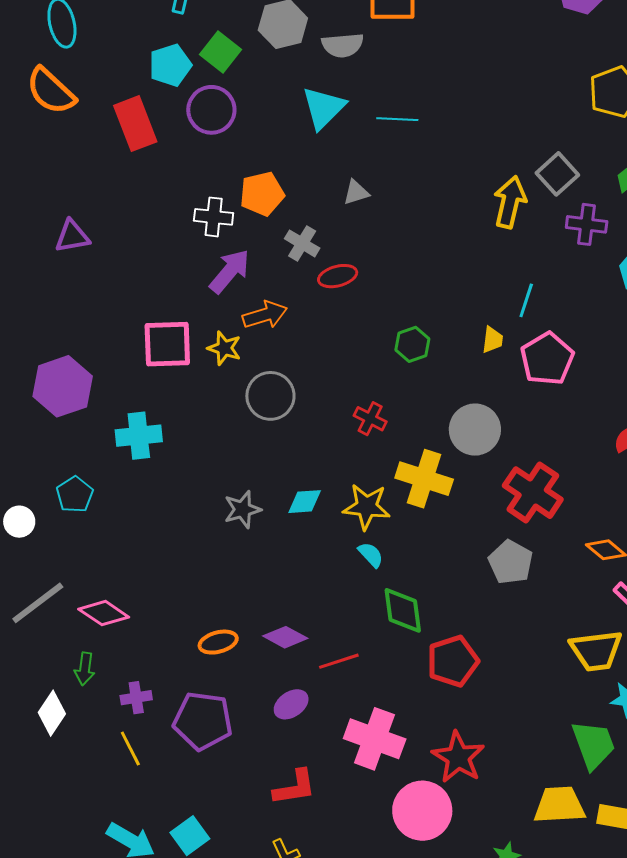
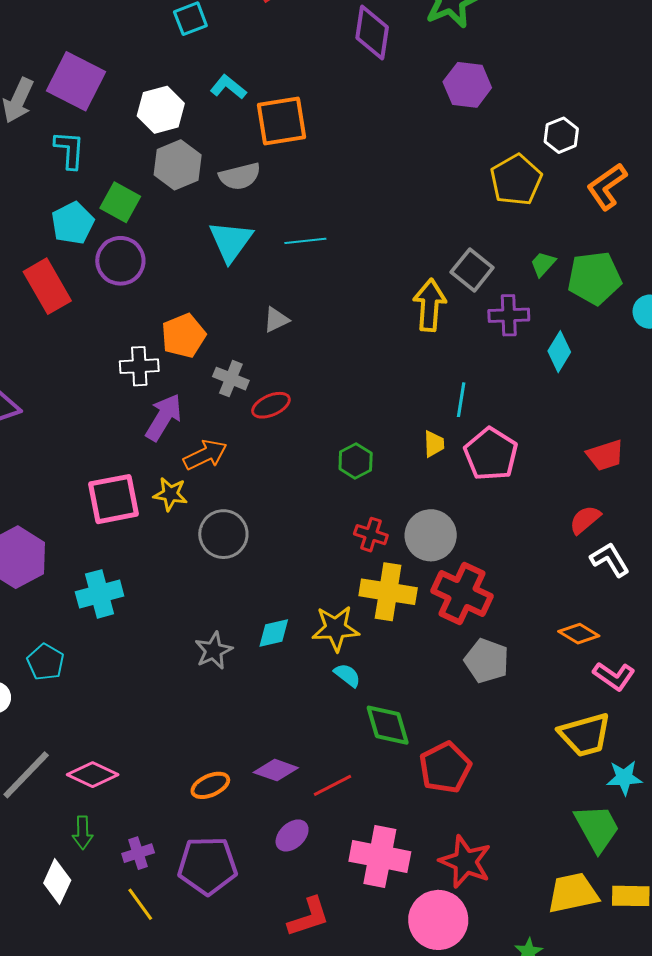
red cross: (370, 419) -> (371, 535), moved
red cross: (533, 493) -> (462, 593), moved

